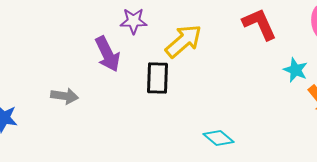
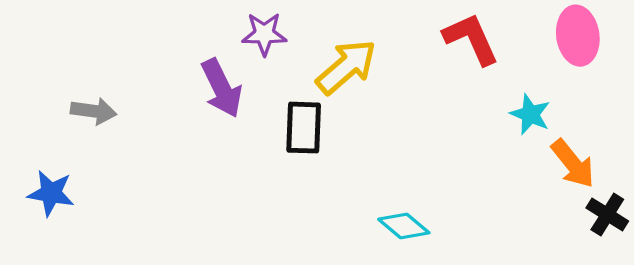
gray arrow: (64, 96) -> (94, 111), moved

